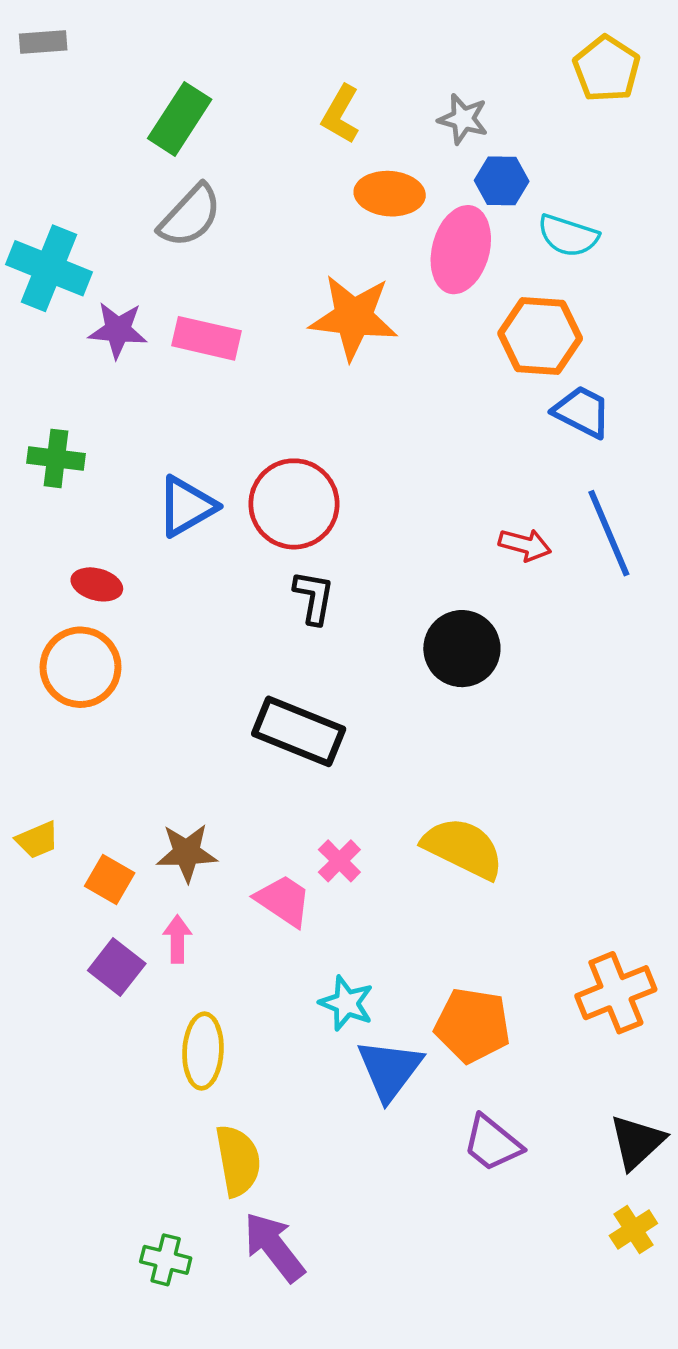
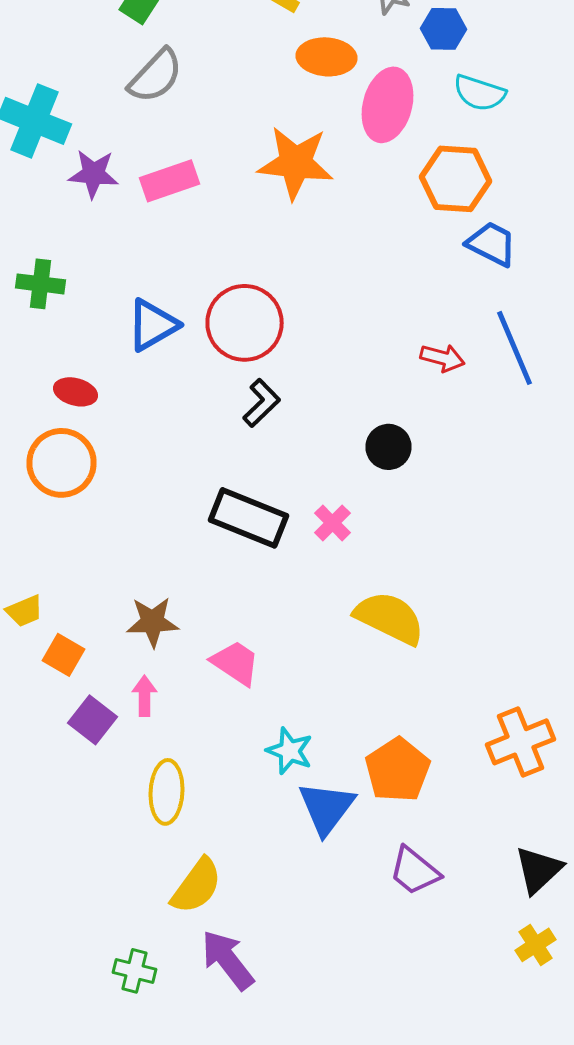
blue hexagon: (502, 181) -> (444, 29), moved
pink rectangle: (206, 338) -> (170, 181), turned -32
black L-shape: (314, 597) -> (262, 403), turned 36
black circle: (462, 649) -> (388, 447), size x0.7
pink cross: (339, 861) -> (332, 523), moved
orange square: (110, 880) -> (64, 655), moved
orange pentagon: (472, 1025) -> (398, 770), turned 30
yellow semicircle: (238, 1161) -> (196, 886), turned 46

